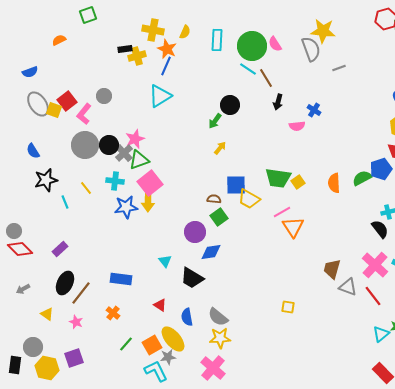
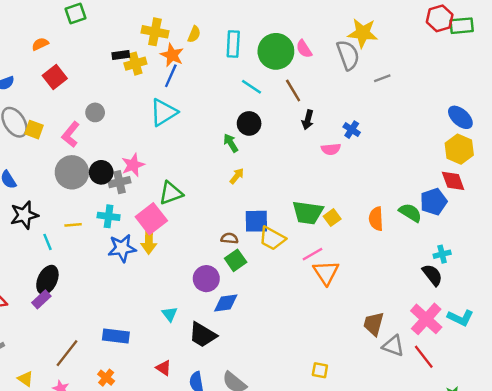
cyan line: (248, 69) -> (251, 87), moved
red square: (67, 101) -> (55, 77), moved
green arrow: (215, 121) -> (231, 143), turned 112
gray cross: (124, 153) -> (120, 182), turned 30
green triangle: (139, 160) -> (171, 193), moved
green semicircle: (362, 178) -> (410, 213), turned 60
yellow line: (86, 188) -> (73, 225), turned -56
black ellipse: (65, 283) -> (47, 280), moved

